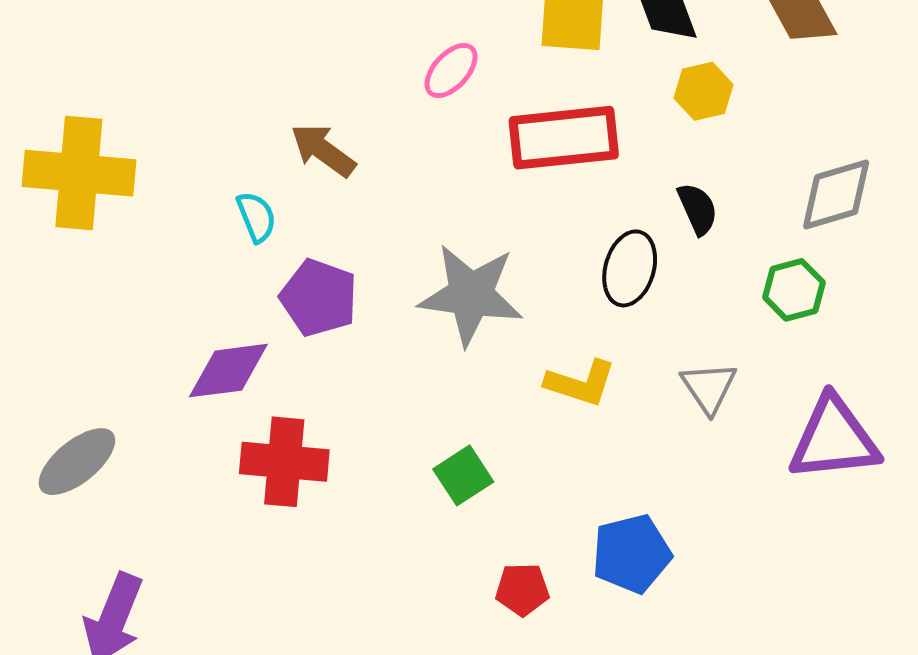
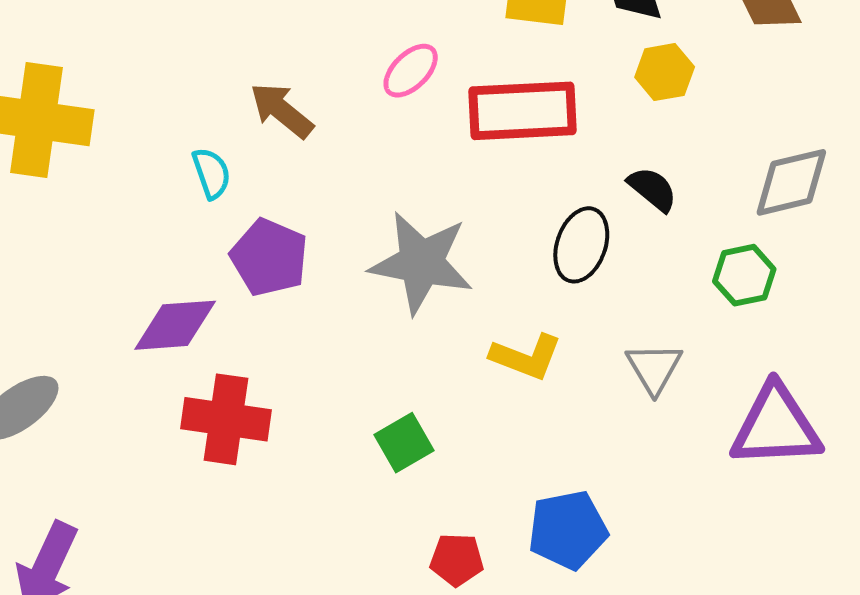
pink ellipse: (451, 70) -> (411, 71), moved
black semicircle: (698, 209) -> (652, 189), turned -30

